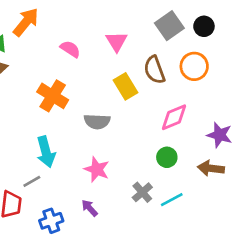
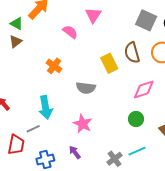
gray square: (169, 26) -> (146, 20), turned -35
pink triangle: (117, 41) -> (93, 15), moved
orange cross: (53, 96) -> (54, 66), size x0.7
gray cross: (142, 192) -> (115, 159), moved

